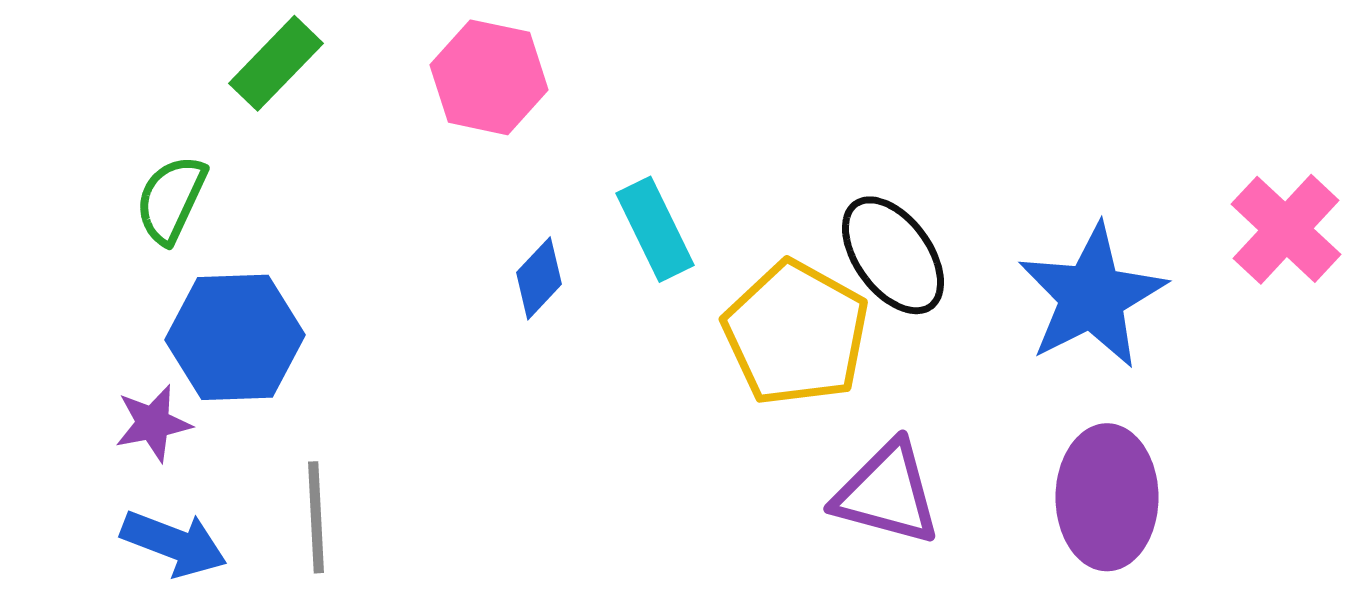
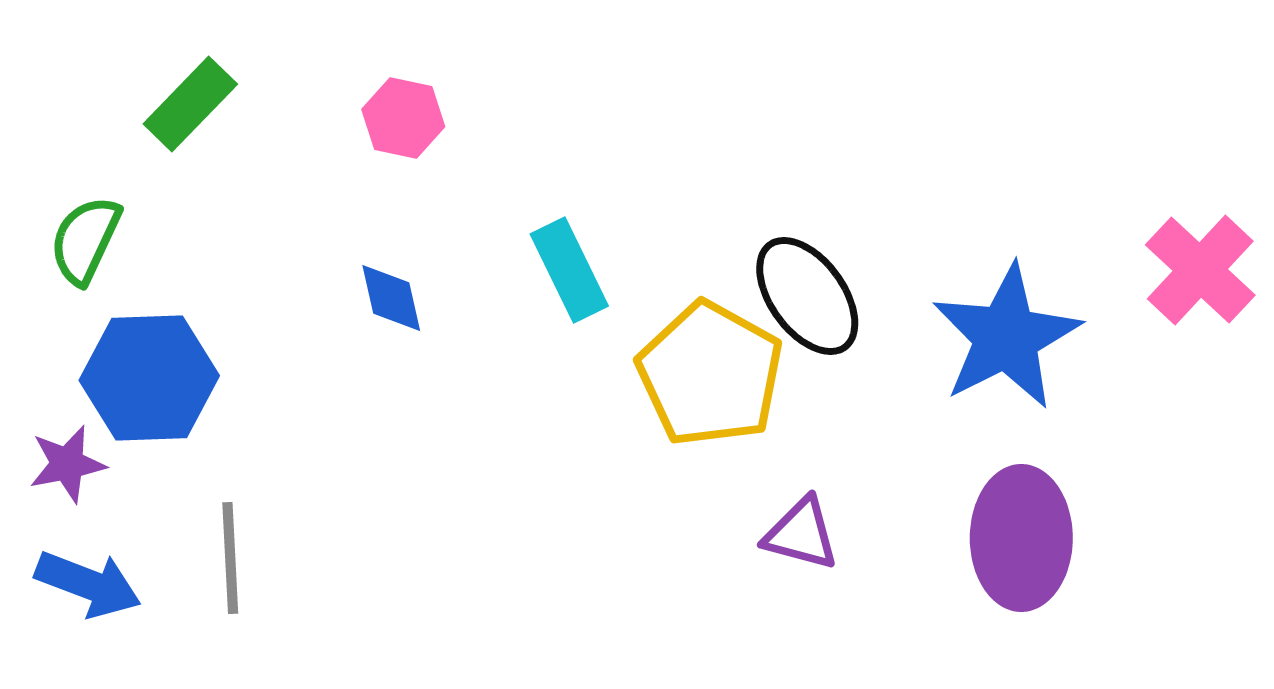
pink hexagon: (489, 77) -> (403, 118), size x0.7
blue diamond: (539, 278) -> (391, 298), moved, turned -56
purple triangle: (887, 493) -> (801, 534), size x0.7

